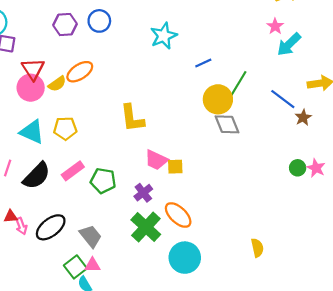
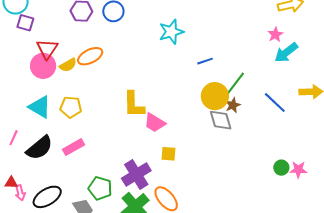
brown star: (303, 117) -> (233, 105), moved
pink trapezoid: (156, 160) -> (155, 123), moved
pink star: (316, 168) -> (298, 170), turned -30
green pentagon: (103, 181) -> (100, 188), moved
purple cross: (143, 193) -> (136, 175), size x1.6

